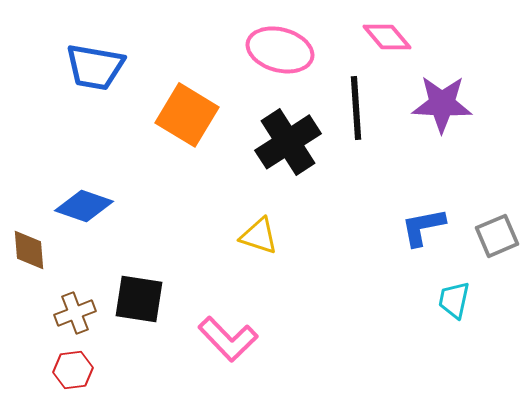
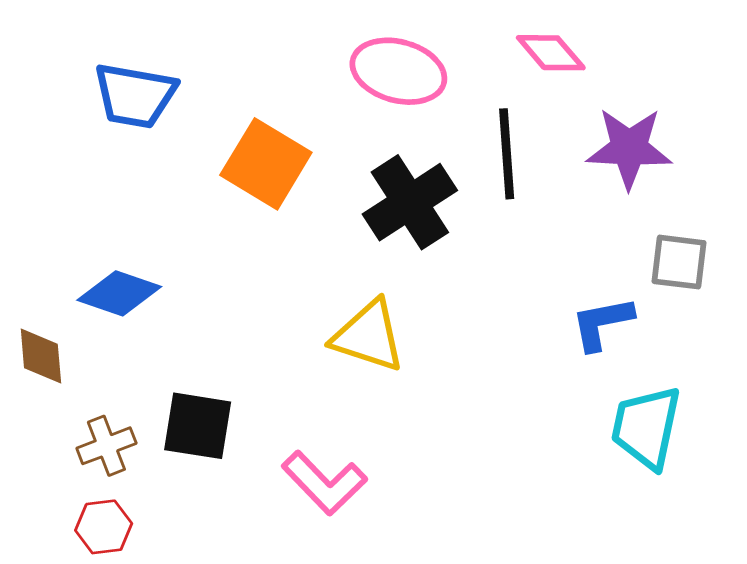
yellow triangle: (259, 236) -> (369, 336), size x1.4
gray square: (497, 236) -> (679, 262), moved, turned 30
cyan trapezoid: (454, 300) -> (646, 427), size x1.6

